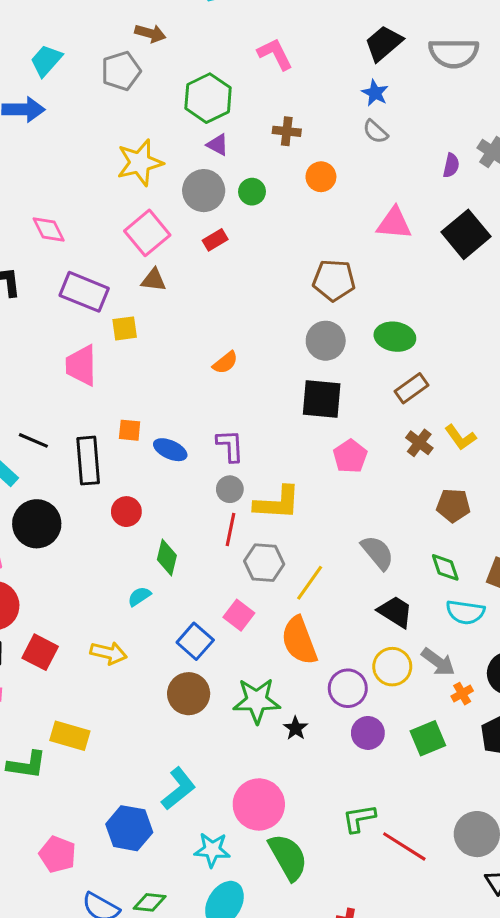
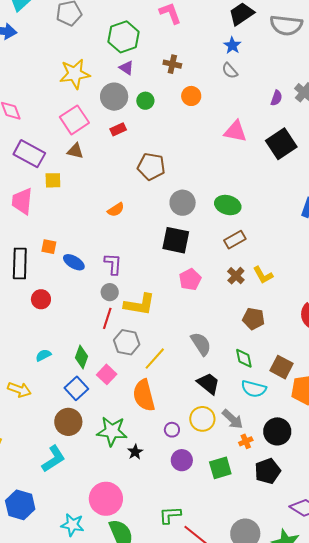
brown pentagon: (334, 280) -> (151, 166), moved
green diamond: (167, 557) -> (81, 357), moved
purple circle: (348, 688) -> (172, 430), size x0.6
cyan L-shape: (178, 789) -> (53, 459), moved

